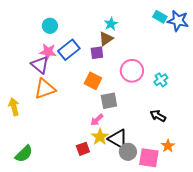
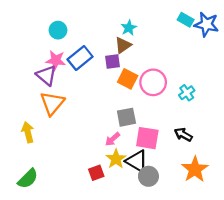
orange square: (93, 81) -> (128, 79), moved
orange triangle: (45, 89) -> (52, 103), turned -30
yellow arrow: (14, 107) -> (28, 132), moved
orange star: (168, 146) -> (195, 169), size x1.6
pink square: (149, 158) -> (147, 138), moved

